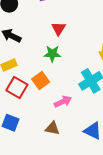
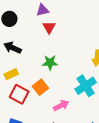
red triangle: (59, 29) -> (49, 27), moved

